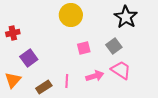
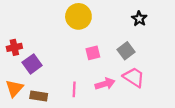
black star: (126, 17) -> (139, 19), size x0.6
red cross: (13, 33) -> (14, 47), moved
brown rectangle: (44, 87) -> (39, 96), moved, turned 42

